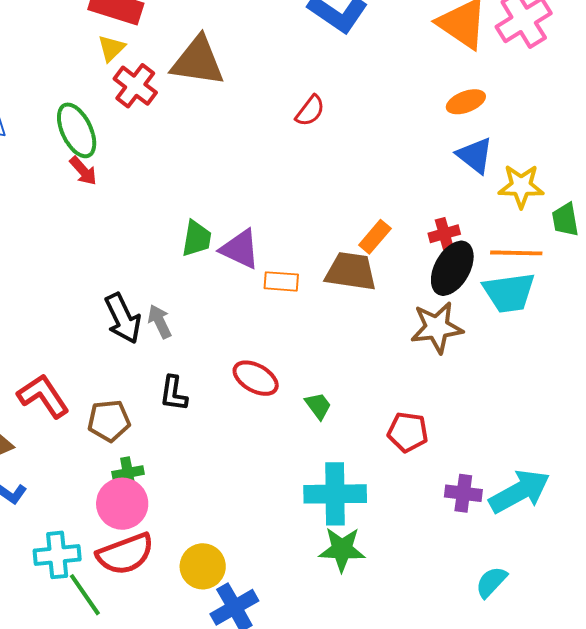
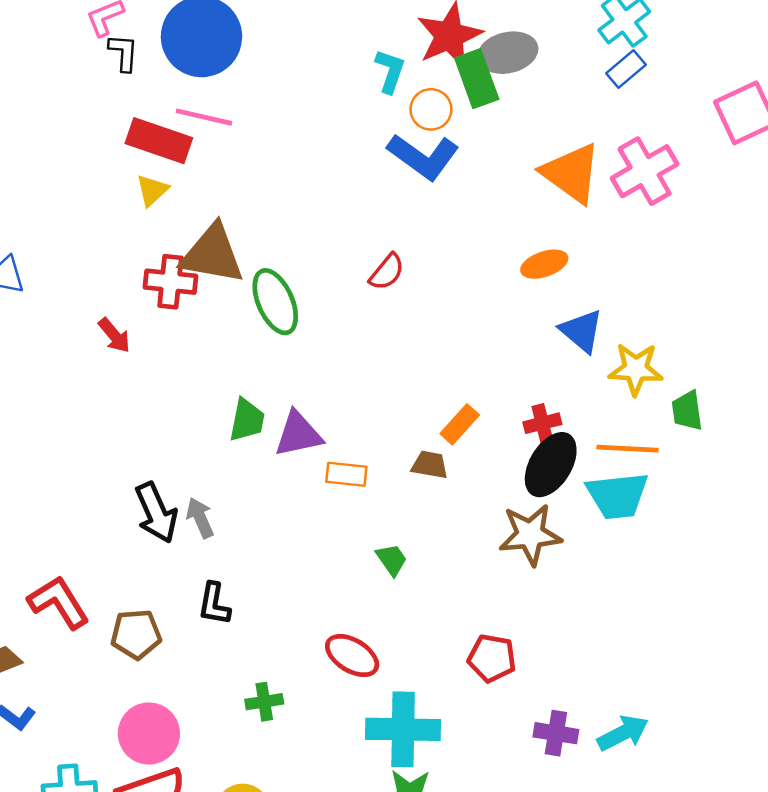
brown triangle: (198, 61) -> (212, 254), moved
red cross: (135, 86) -> (170, 282), moved, turned -33
orange ellipse: (466, 102) -> (544, 264), moved
green ellipse: (77, 130) -> (275, 302), moved
purple triangle: (240, 249) -> (298, 434), turned -39
brown trapezoid: (351, 271) -> (430, 465), size x0.6
red ellipse: (256, 378) -> (352, 656), moved
green trapezoid: (318, 406) -> (392, 560), moved
green cross: (128, 473) -> (264, 702), moved
cyan arrow: (520, 491) -> (623, 733), size x0.7

